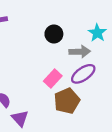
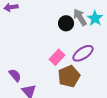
black circle: (54, 34) -> (66, 23), moved
gray arrow: (80, 52) -> (80, 17), moved, turned -120

